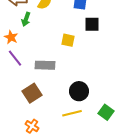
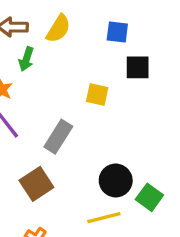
gray rectangle: (45, 65) -> (58, 137), turned -60
green square: (106, 112) -> (149, 197), moved

